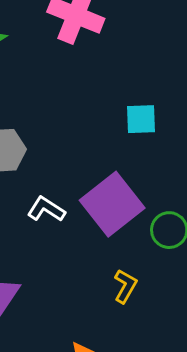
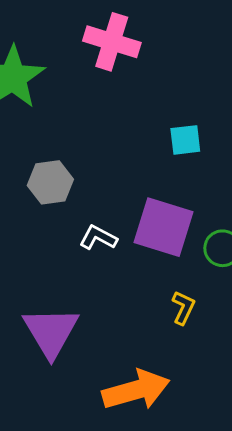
purple square: (112, 204) -> (164, 227), turned -30

